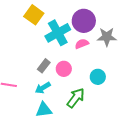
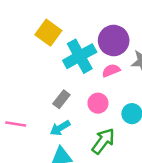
pink circle: (64, 69) -> (98, 103), moved

